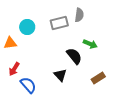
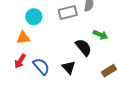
orange triangle: (10, 43) -> (23, 38), moved
blue semicircle: (28, 85) -> (41, 66), moved

